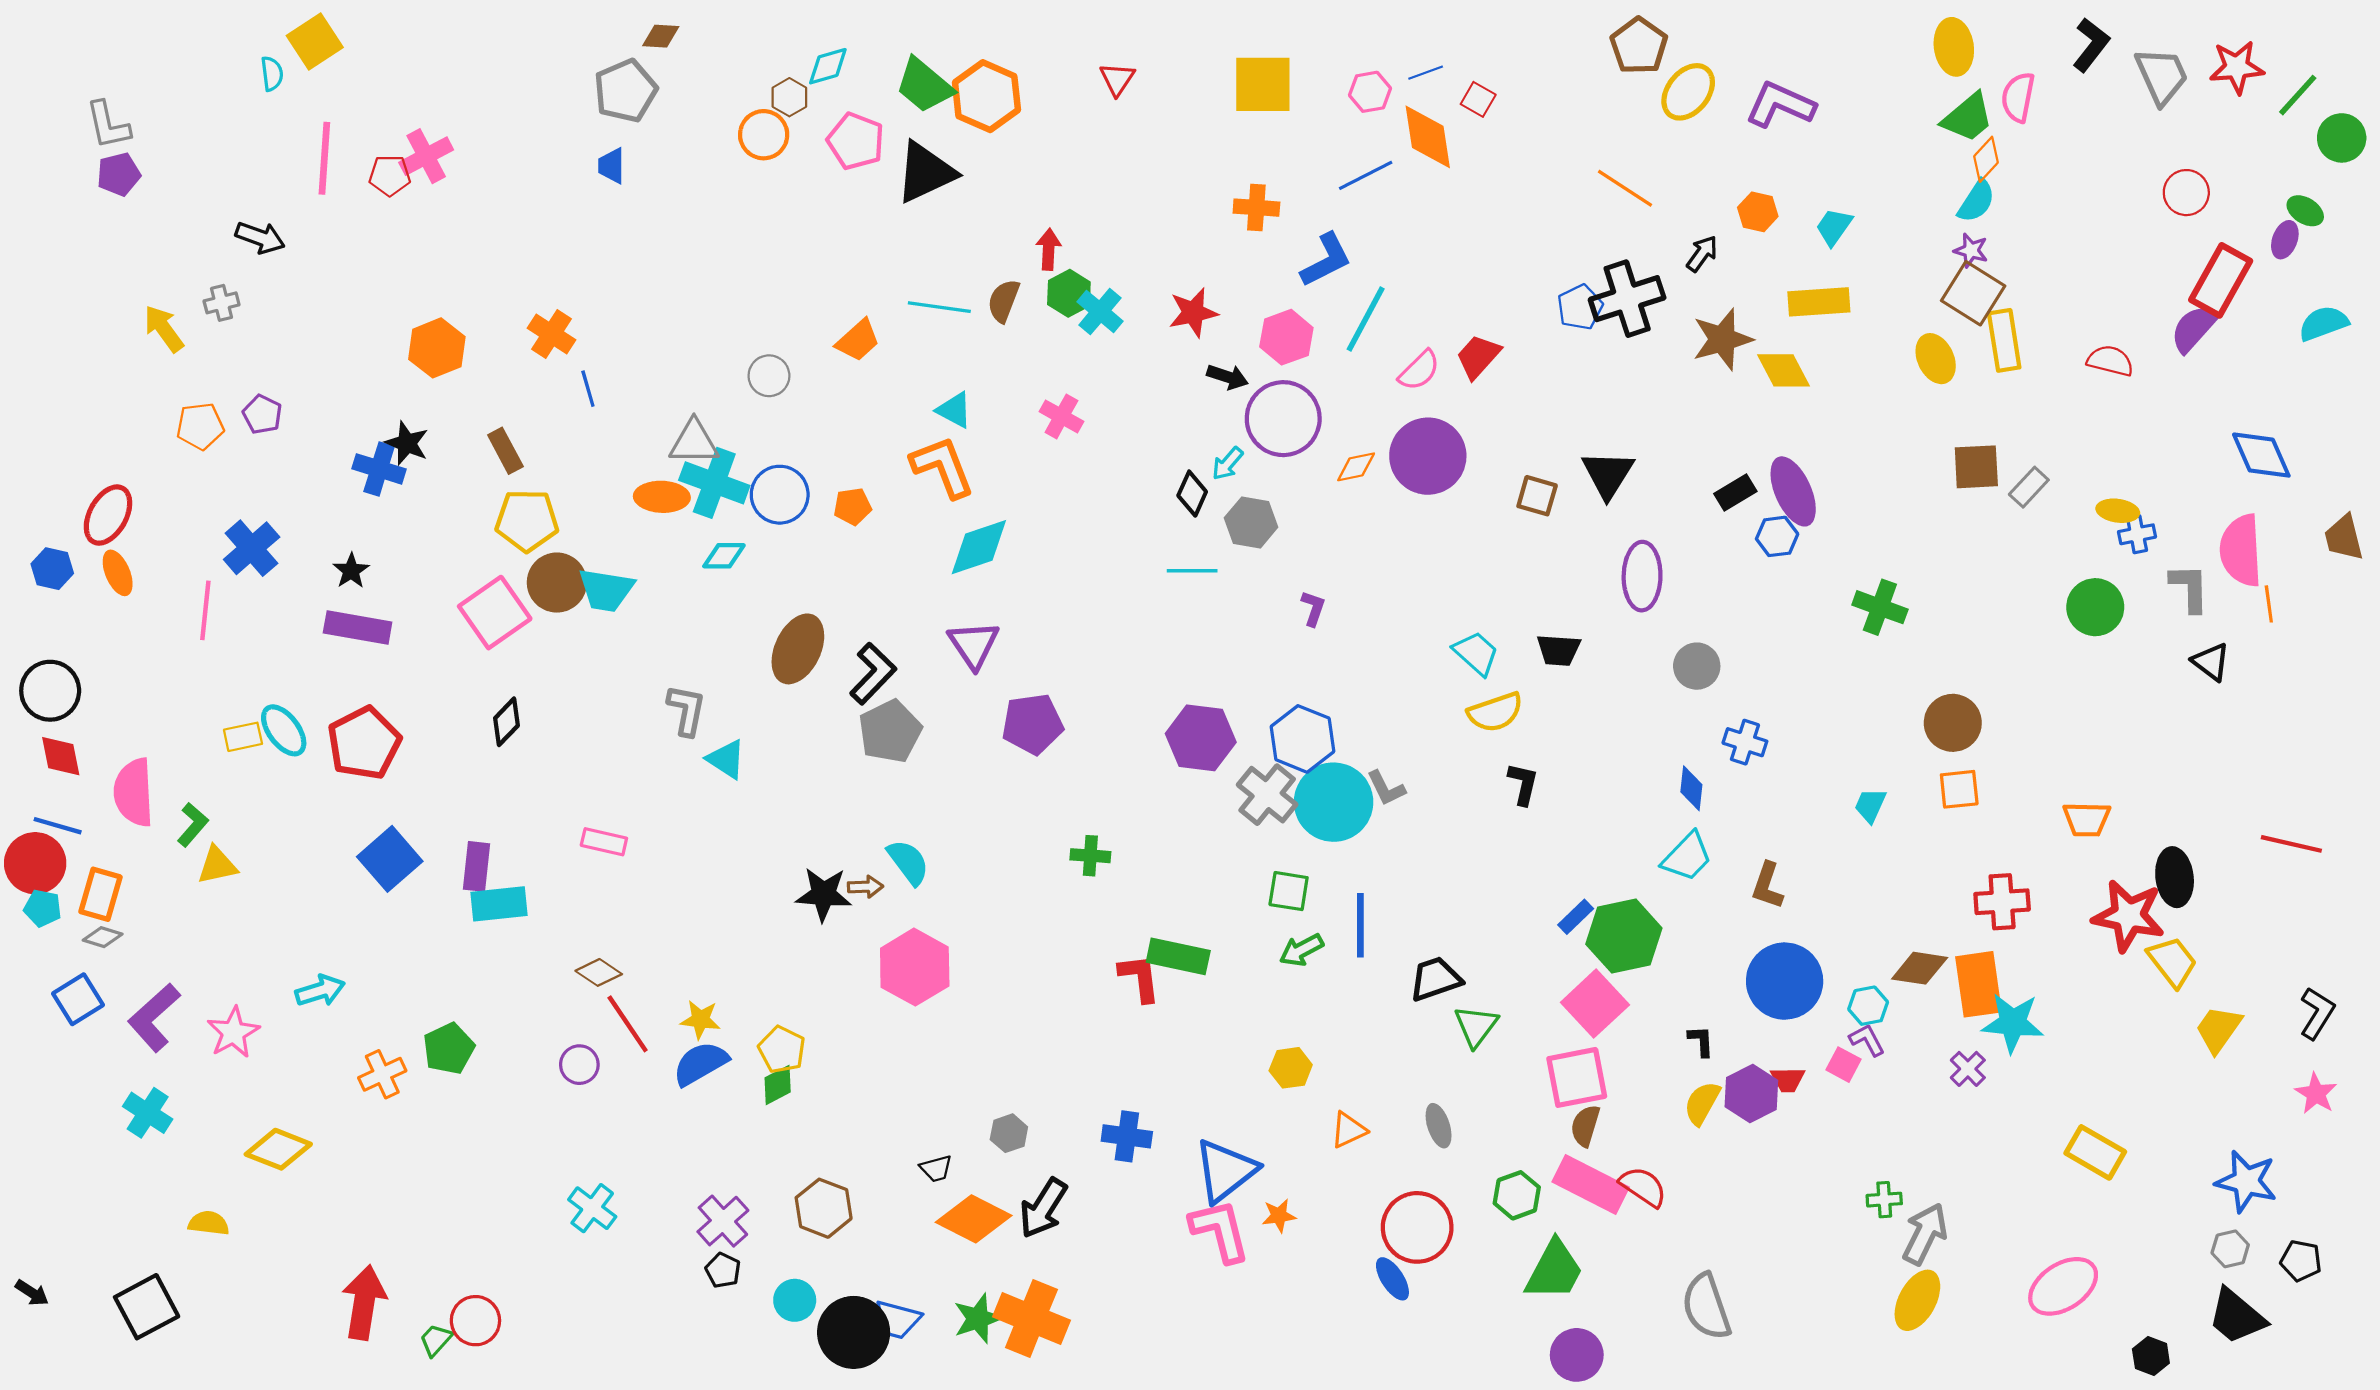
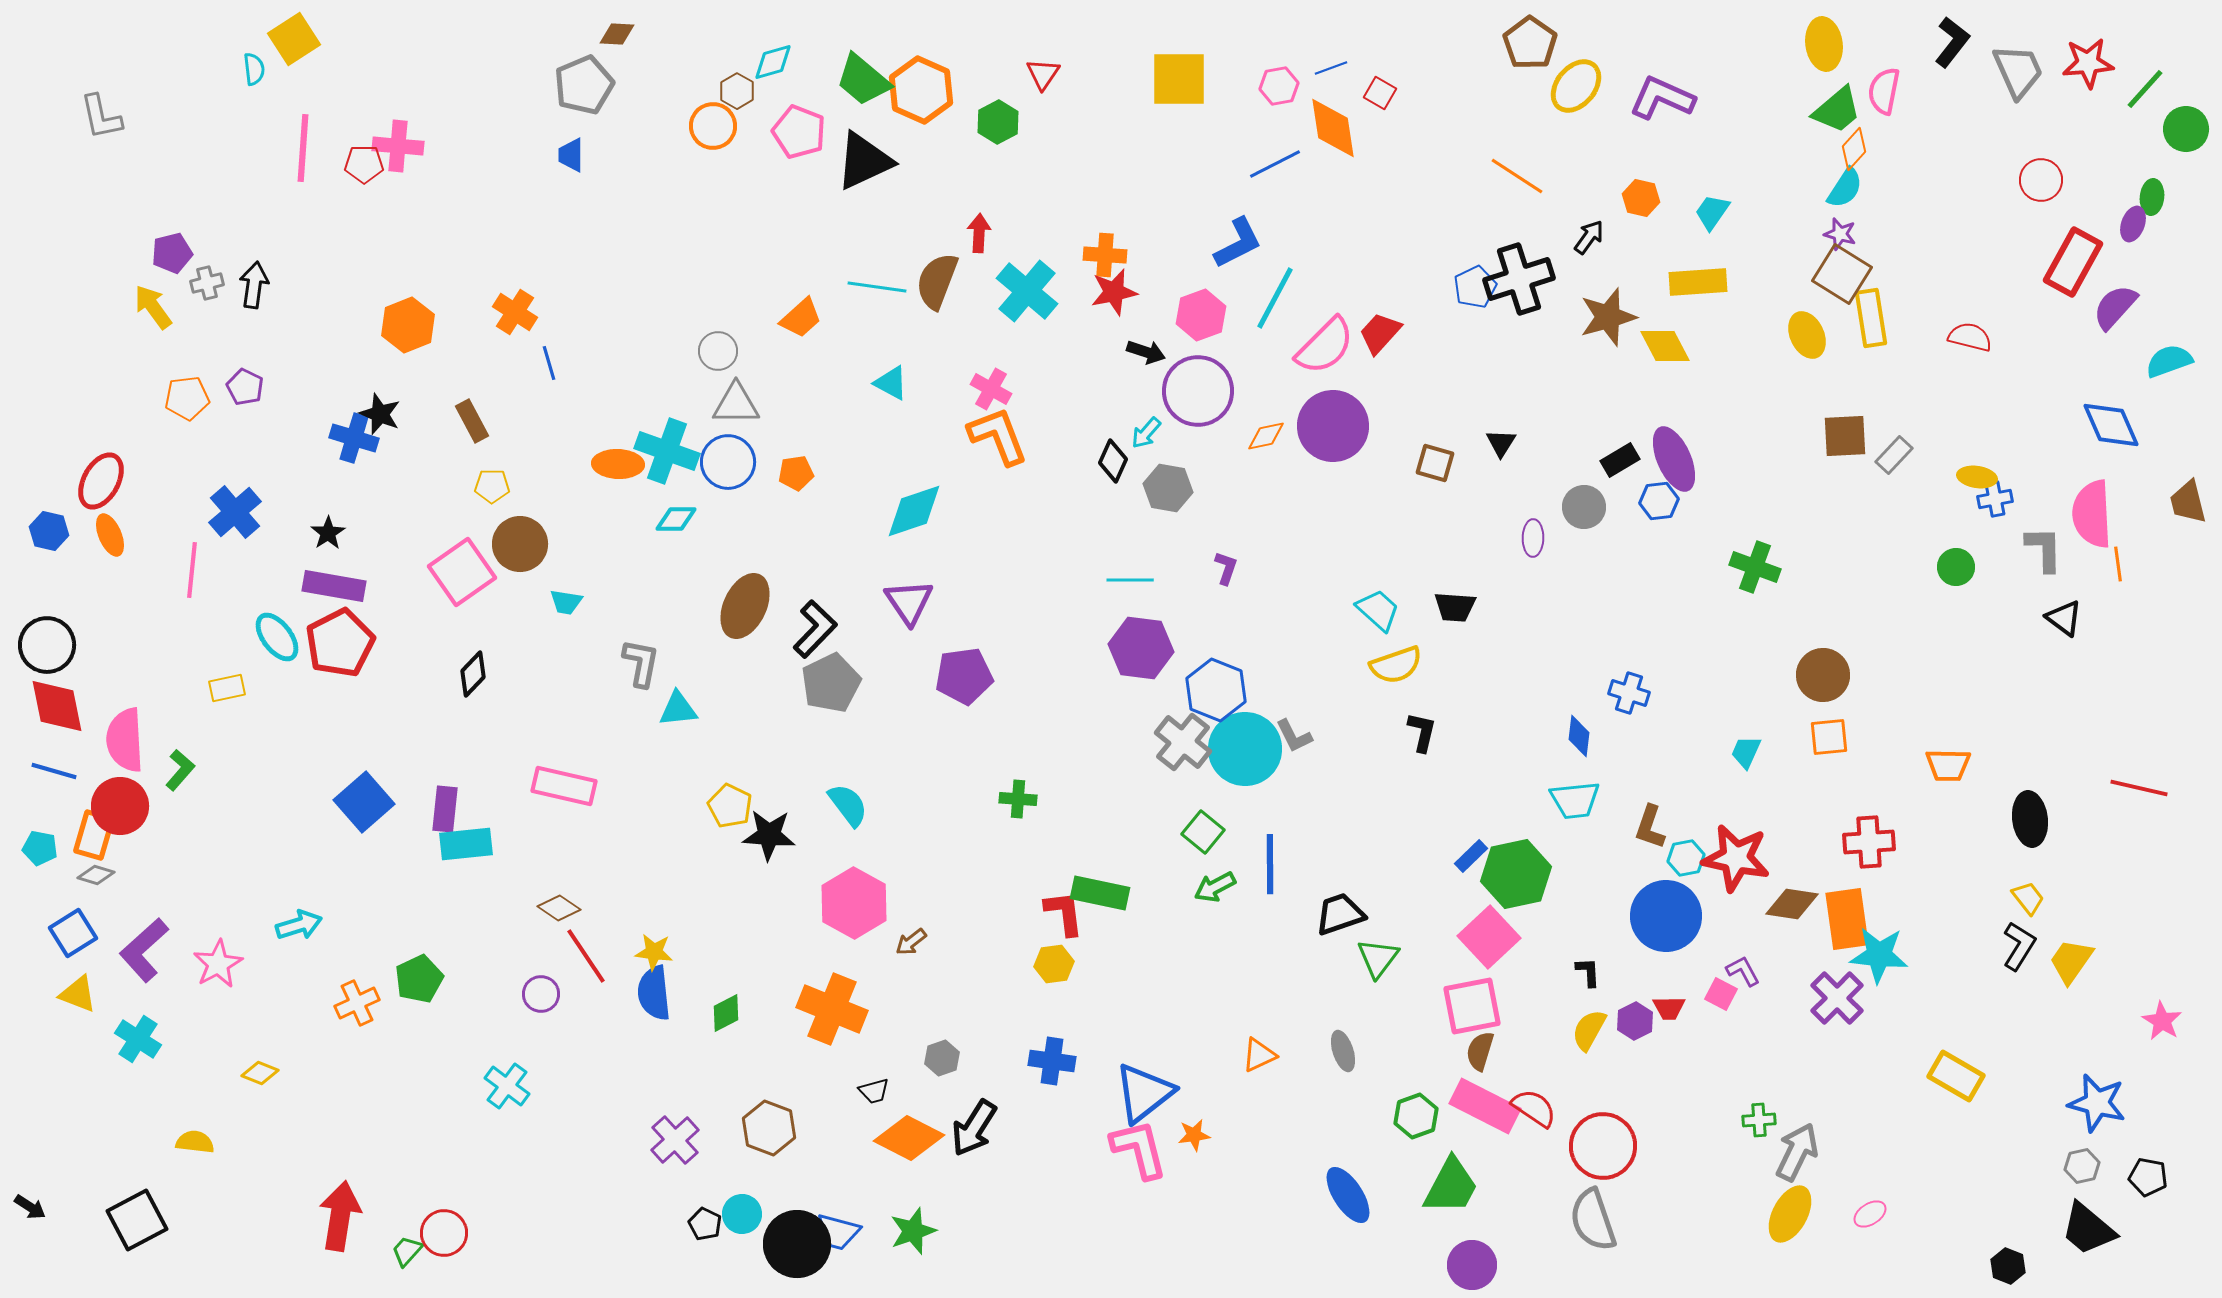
pink cross: (426, 156) -> (398, 146), turned 33
purple pentagon: (119, 174) -> (172, 253), moved
orange cross: (1256, 208) -> (1105, 255), moved
green ellipse: (2305, 211) -> (2152, 197), turned 64
black arrow: (260, 238) -> (254, 285), moved, turned -102
green hexagon: (1069, 293) -> (998, 122), moved
brown semicircle: (1004, 301) -> (937, 281), size x1.4
cyan cross: (1100, 311) -> (1027, 291), size x1.4
cyan semicircle: (2323, 323) -> (2169, 361), moved
purple semicircle: (2194, 329) -> (2115, 307), moved
pink semicircle: (1419, 370) -> (1325, 346), size x1.5
gray triangle: (694, 442) -> (736, 404), moved
orange L-shape: (943, 467) -> (998, 436), moved
black triangle: (1608, 474) -> (1501, 443), size x0.6
yellow pentagon: (527, 520) -> (492, 486), size x0.6
cyan line: (1192, 571) -> (1130, 580), moved
purple ellipse: (1642, 576) -> (1533, 538), size x0.6
cyan trapezoid: (606, 590) -> (566, 602), moved, size x0.6
green circle: (2095, 607) -> (1956, 567), size x0.7
gray circle: (1697, 666) -> (1584, 507), moved
cyan ellipse: (284, 730) -> (277, 637), moved
purple hexagon: (1201, 738) -> (1141, 648), moved
red pentagon: (364, 743) -> (340, 643), moved
red diamond: (61, 756) -> (57, 706), size x1.4
cyan triangle: (726, 759) -> (678, 709), turned -39
pink rectangle: (604, 842) -> (564, 786), size x1.5
cyan trapezoid: (1687, 857) -> (1575, 800), turned 40
red circle: (35, 863) -> (120, 806), moved
yellow triangle: (217, 865) -> (78, 994), moved, turned 33
brown arrow: (865, 887) -> (911, 942), moved, turned 144
green square: (1289, 891) -> (1203, 832), turned 30
red star: (2128, 916) -> (1736, 858), moved
yellow trapezoid: (2172, 962) -> (2028, 898), size x0.7
cyan hexagon: (1868, 1006) -> (1686, 858), moved
black L-shape: (2317, 1013) -> (2019, 946), moved
yellow pentagon: (782, 1050) -> (730, 806), moved
blue semicircle: (700, 1064) -> (654, 993), turned -66
yellow hexagon: (1291, 1068) -> (1054, 964), moved
purple cross: (1968, 1069) -> (1837, 998), size x1.6
purple hexagon: (1751, 1094) -> (1635, 1021), size x0.7
yellow diamond: (278, 1149) -> (260, 1073), size x0.6
cyan cross: (592, 1208) -> (507, 1086), moved
red circle: (1417, 1227) -> (1603, 1146), moved
black pentagon: (723, 1270) -> (705, 1224), moved
blue ellipse: (1392, 1279) -> (1348, 1195), moved, size x1.4
pink ellipse: (2063, 1286) -> (1870, 1214), moved, size x0.5
orange cross: (1031, 1318) -> (832, 1009), moved

